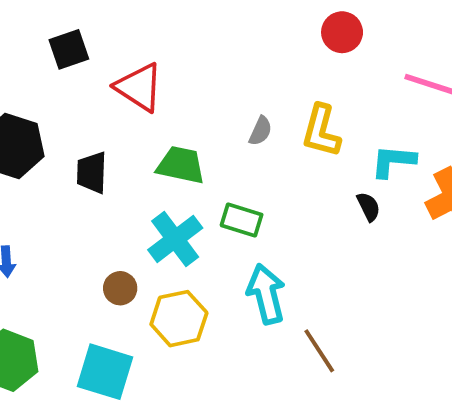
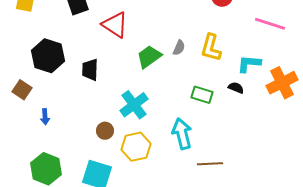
green trapezoid: (181, 165) -> (149, 57), moved, turned -48
black semicircle: (369, 207) -> (236, 88), turned -42
green rectangle: (242, 220) -> (202, 95), moved
brown line: (319, 351) -> (210, 164), turned -60

